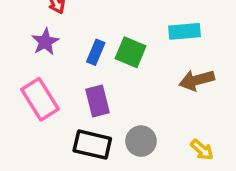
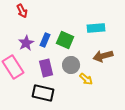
purple star: (45, 42) -> (26, 43), moved
gray circle: (141, 141) -> (71, 65), moved
yellow arrow: (202, 150) -> (86, 79), moved

